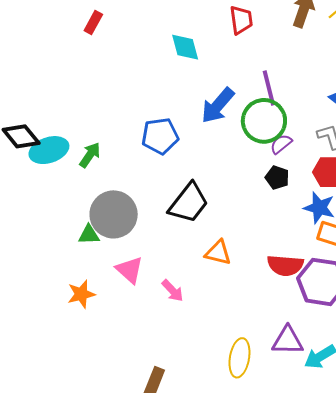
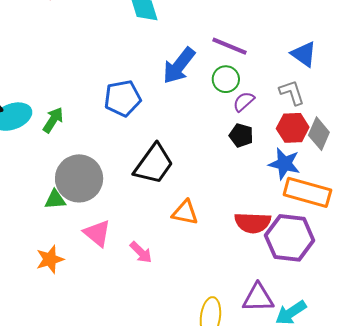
purple line: (269, 88) -> (229, 46), turned -51
green circle: (264, 121) -> (226, 79), size x0.6

